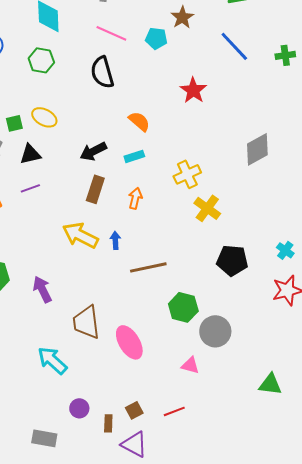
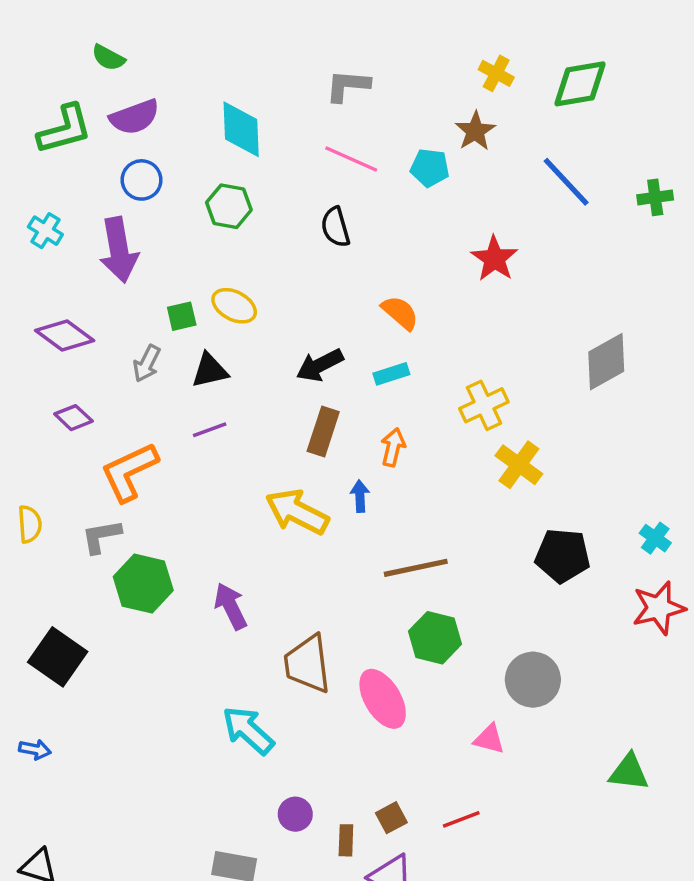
black semicircle: (102, 72) -> (335, 227), size x0.7
blue arrow: (115, 240) -> (360, 496), moved
green hexagon: (183, 307) -> (435, 638), moved

